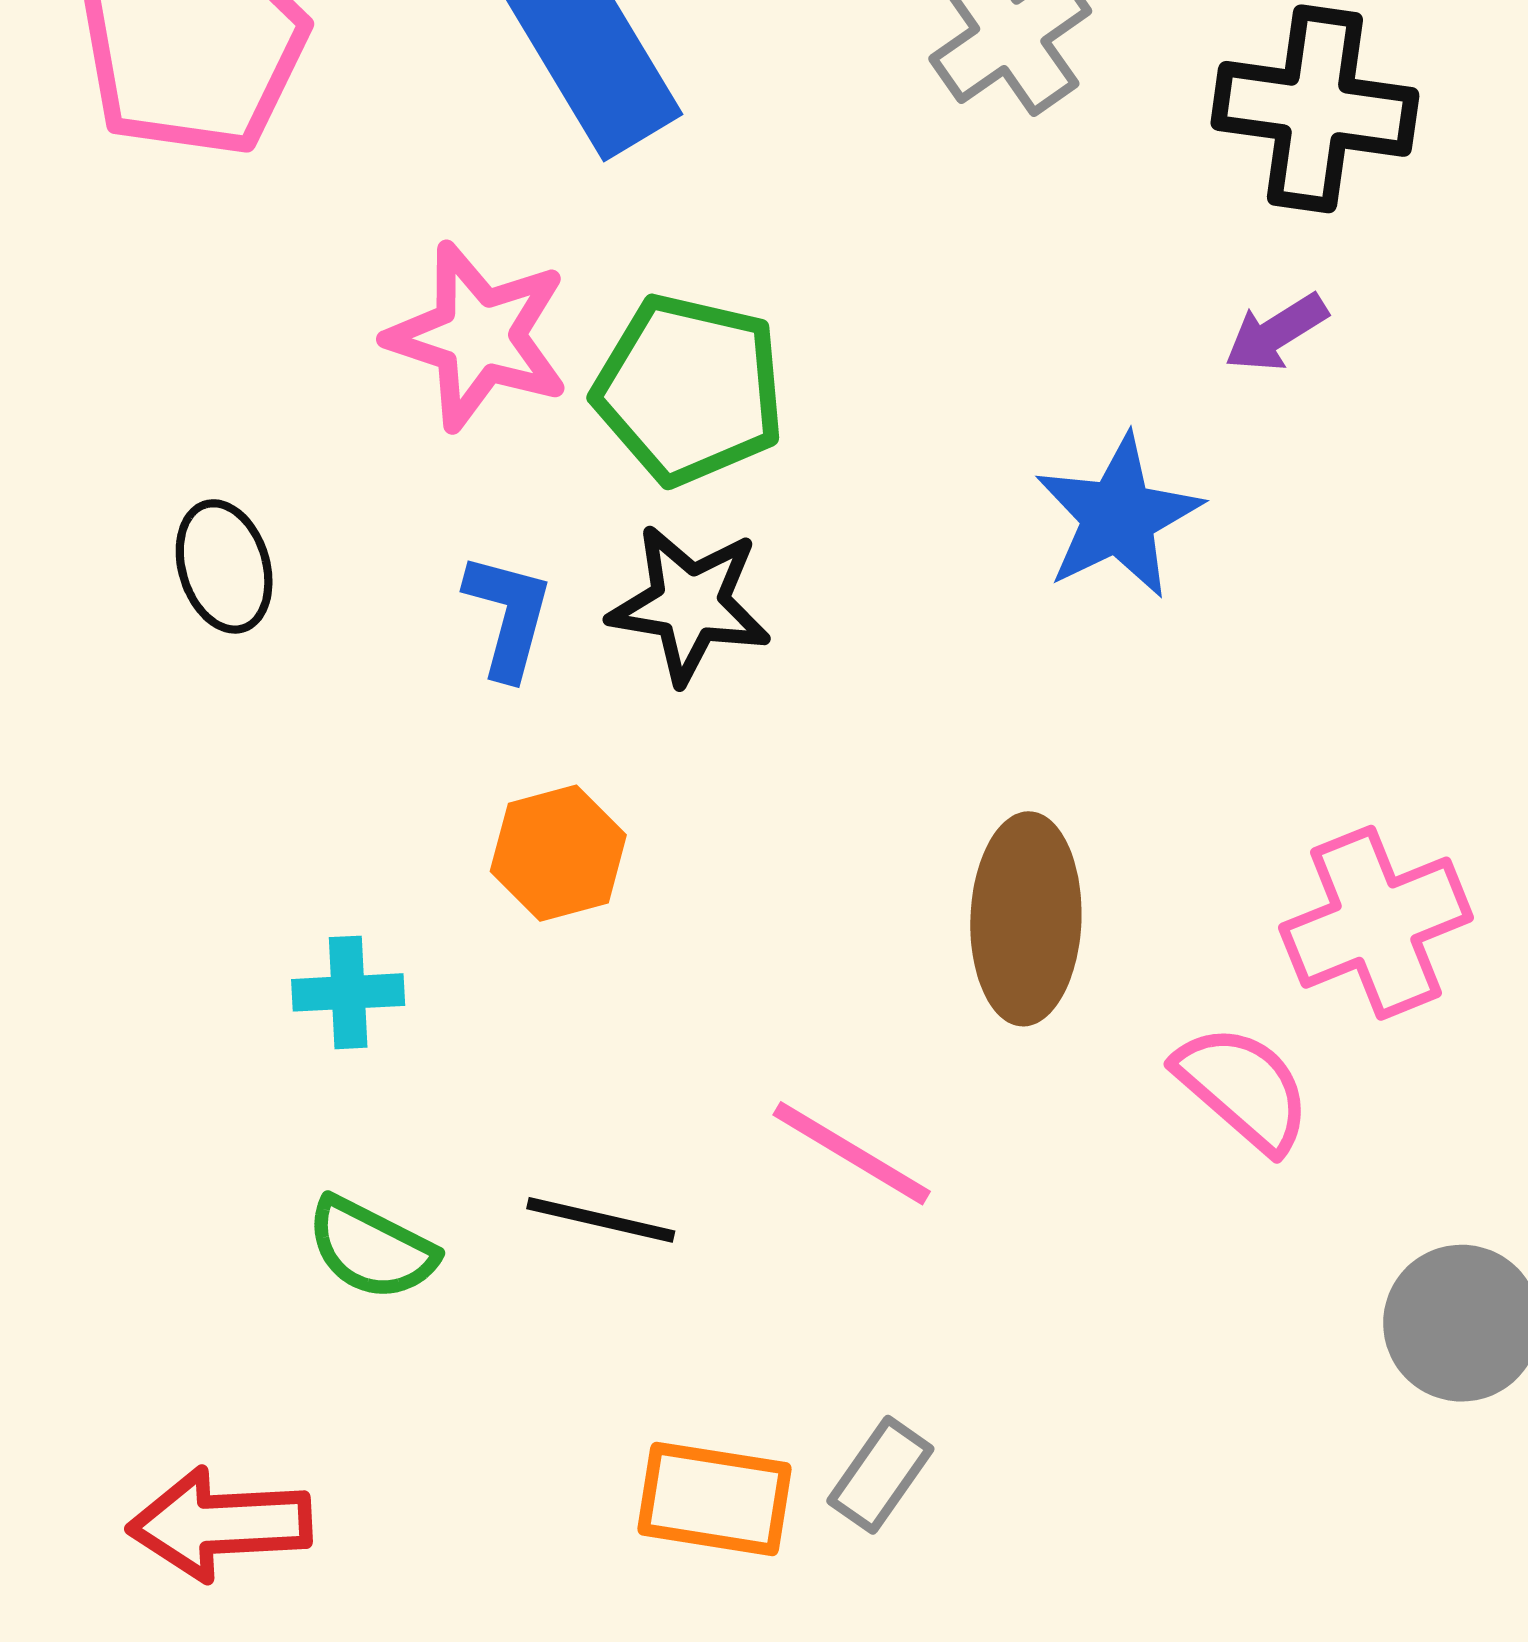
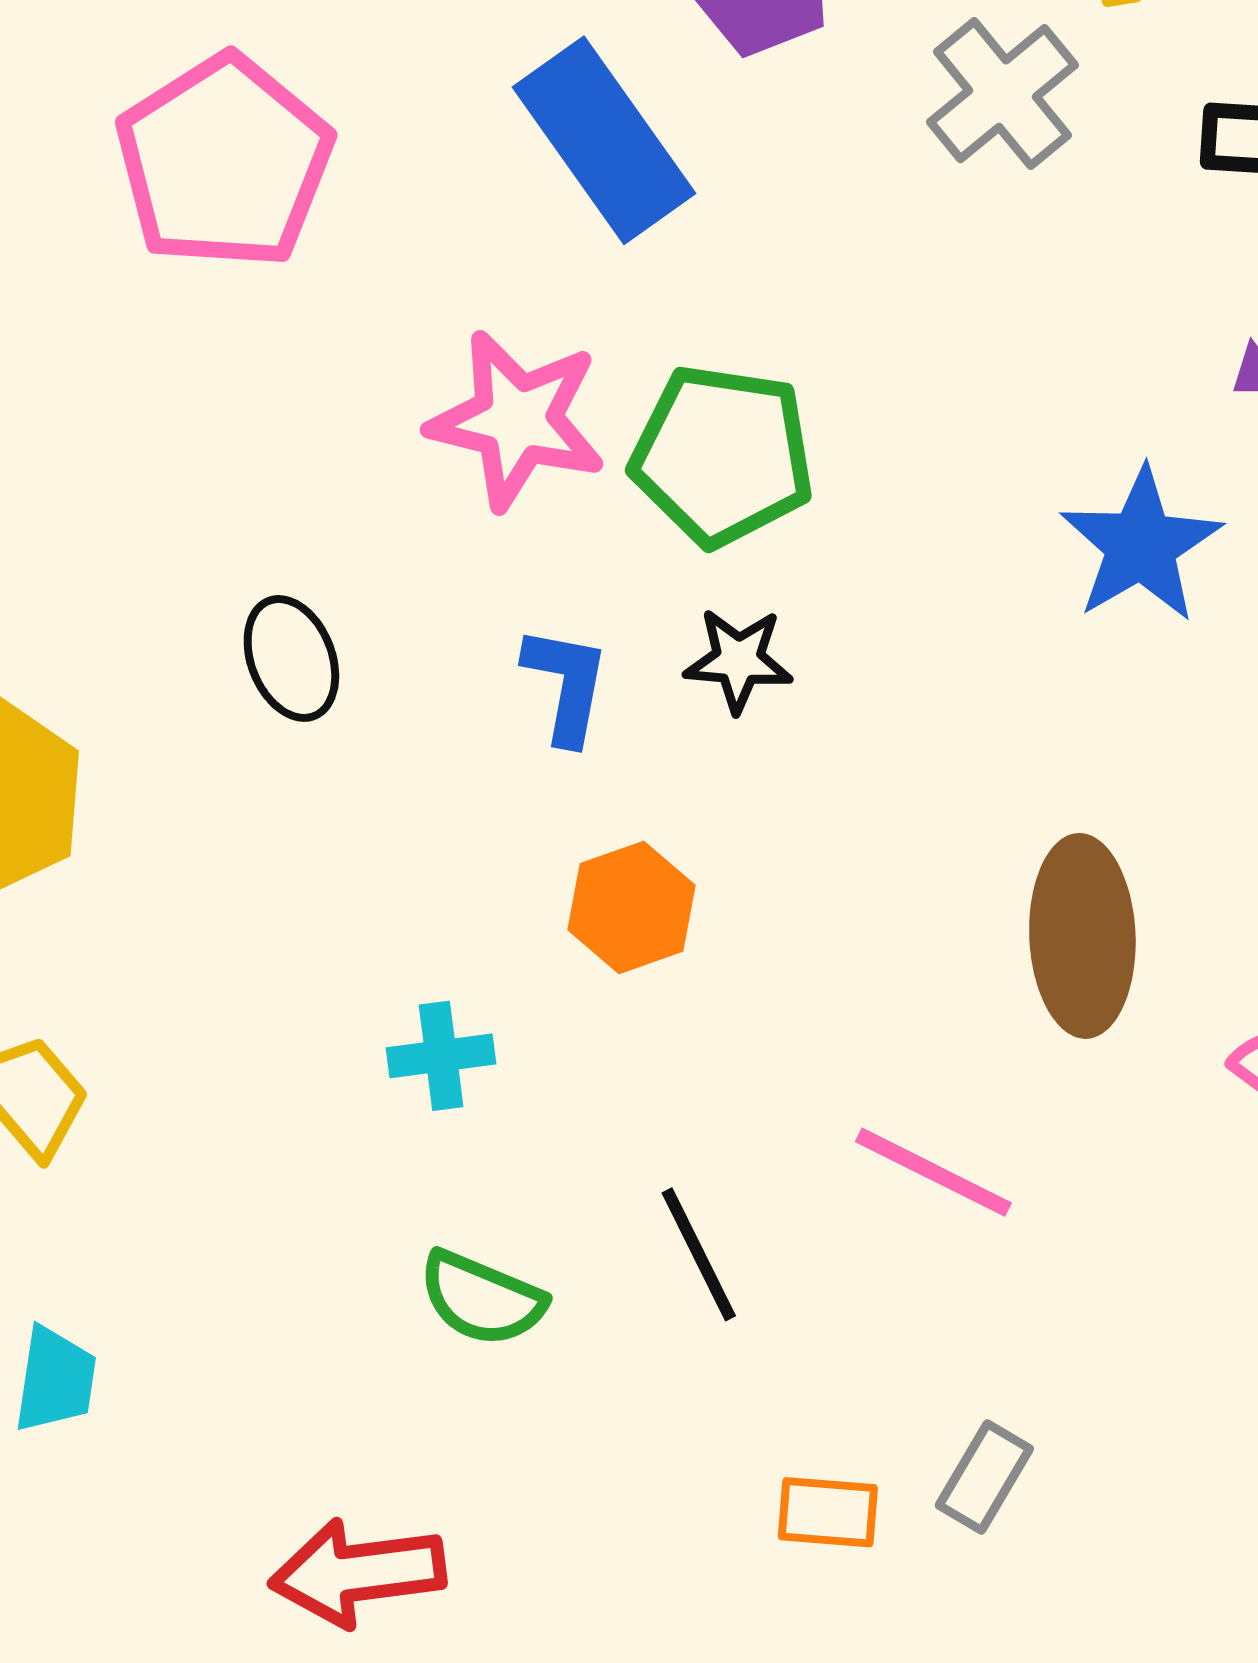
black star: (690, 604) -> (738, 660), size x0.7
black line: (601, 1220) -> (699, 1254), turned 55
orange rectangle: (715, 1499) -> (828, 1512), size x0.7

